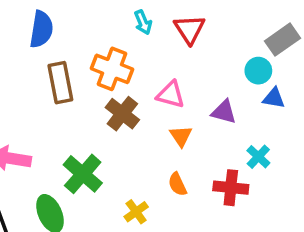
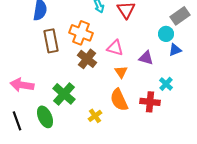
blue triangle: (274, 98) -> (175, 50), turned -32
orange semicircle: (177, 184) -> (119, 100), size x1.6

